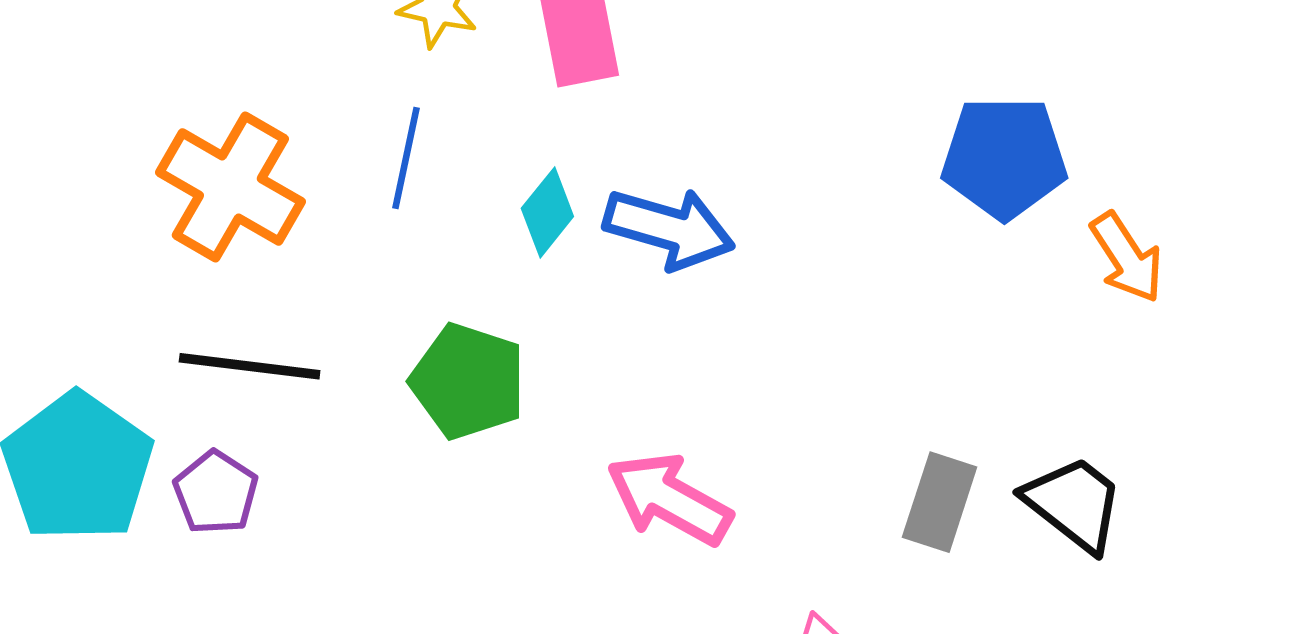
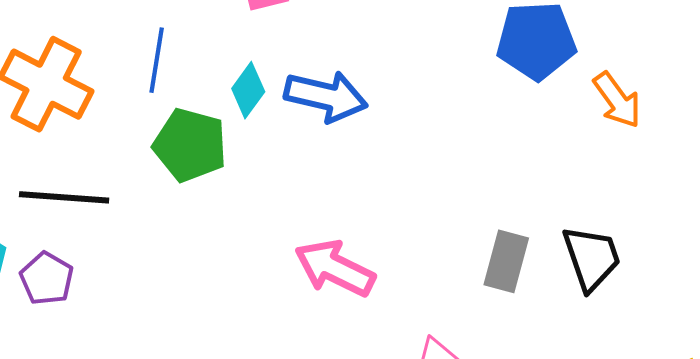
green pentagon: (468, 381) -> (190, 145), moved
black trapezoid: (1074, 504) -> (592, 258), turned 36

